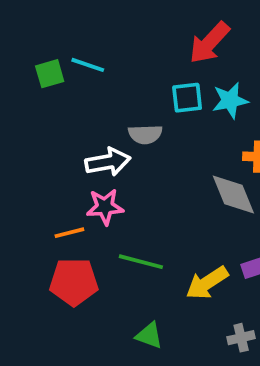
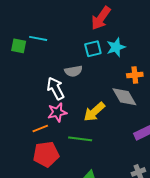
green square: (50, 74) -> (19, 46), turned 35
white arrow: (108, 162) -> (56, 88), turned -100
yellow arrow: (207, 283) -> (94, 112), moved

